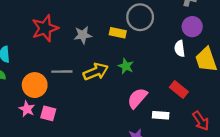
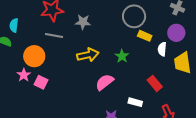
yellow rectangle: (118, 33) -> (145, 36), moved
green star: (126, 66) -> (122, 56), moved
gray line: (62, 72) -> (54, 35), moved
pink semicircle: (137, 98) -> (105, 82), moved

